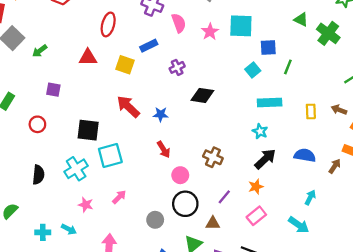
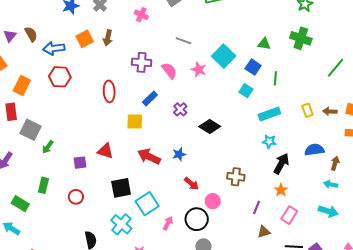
green triangle: (301, 20) -> (264, 44), moved
cyan square: (241, 26) -> (224, 56), turned -30
blue square: (268, 47) -> (253, 67), turned -35
green arrow: (40, 51) -> (48, 147), moved
red triangle: (88, 57) -> (105, 151), moved, turned 36
black diamond: (202, 95) -> (210, 126), turned 40
brown arrow: (339, 110) -> (330, 111), moved
brown arrow: (335, 166) -> (335, 163), moved
pink arrow: (119, 197) -> (168, 223), moved
cyan arrow: (310, 197) -> (331, 184), turned -88
black circle: (185, 204) -> (197, 219), moved
brown triangle: (213, 223) -> (264, 232), moved

